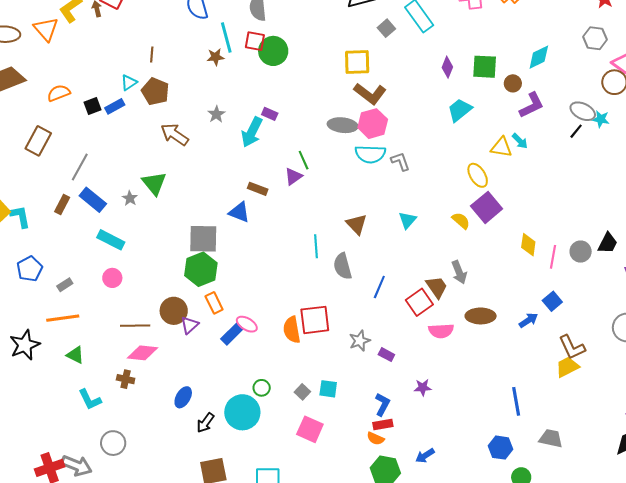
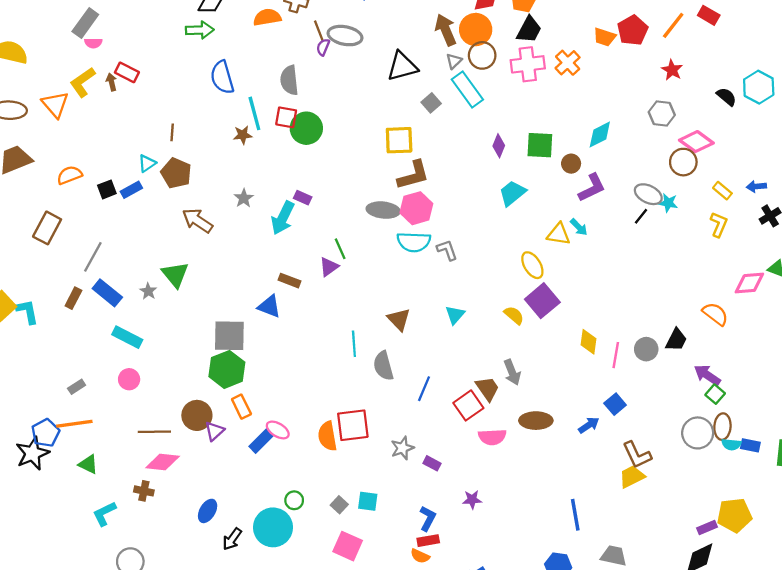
brown L-shape: (370, 94) -> (413, 175), turned -52
blue pentagon: (30, 269) -> (45, 433), moved
cyan L-shape: (90, 400) -> (104, 514), turned 90

